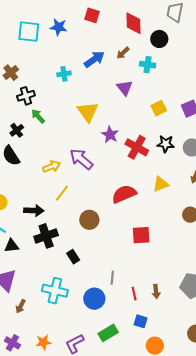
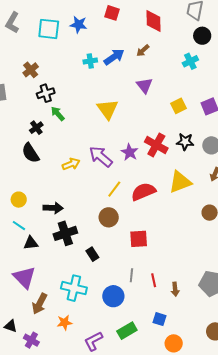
black circle: (159, 39) -> (202, 36), moved
cyan cross: (148, 65) -> (190, 61), moved, turned -35
cyan cross: (64, 74) -> (90, 61), moved
purple star: (110, 135) -> (130, 152), moved
yellow triangle: (161, 184) -> (180, 182), size x1.4
yellow line: (62, 193) -> (114, 189), moved
red square: (141, 235) -> (139, 239), moved
red line: (134, 294) -> (154, 280), moved
brown arrow: (21, 306) -> (40, 304), size x1.5
orange star: (43, 342) -> (65, 323), moved

